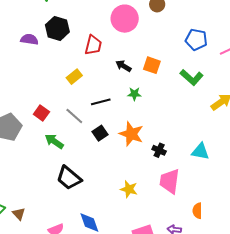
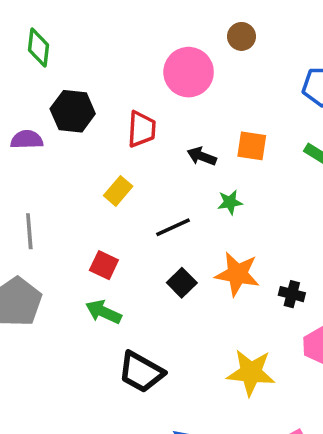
red square: (41, 113) -> (104, 265), moved
gray line: (74, 116) -> (29, 231), moved, turned 54
yellow star: (129, 189) -> (251, 373), size x1.5

